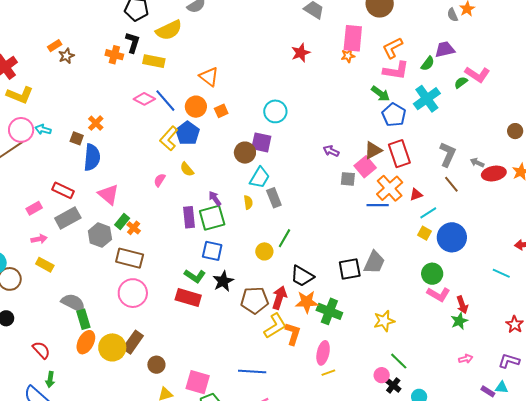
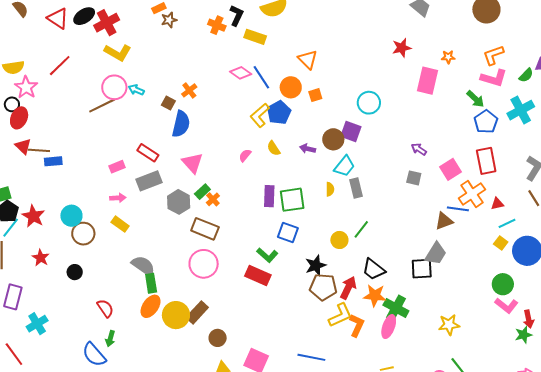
pink rectangle: (353, 38) -> (428, 81), moved
brown triangle: (373, 150) -> (444, 221), moved
gray square: (348, 179) -> (414, 178), moved
purple arrow: (215, 199) -> (308, 149), moved, turned -49
gray trapezoid: (374, 262) -> (436, 254), moved
black star: (223, 281) -> (316, 265), moved
pink ellipse: (323, 353) -> (389, 327), moved

